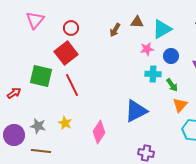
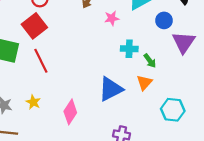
pink star: (147, 49) -> (112, 18), moved
blue circle: (171, 56) -> (164, 20), moved
orange triangle: (180, 105) -> (144, 83), moved

